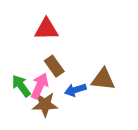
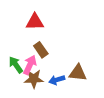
brown triangle: (103, 79) -> (78, 73), moved
blue arrow: (75, 90) -> (57, 80), moved

